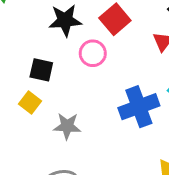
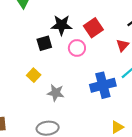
black square: (41, 70) -> (44, 43), moved, turned -35

